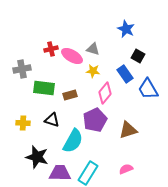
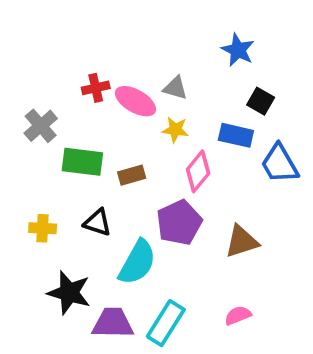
gray cross: (22, 69) -> (41, 126), turned -30
blue rectangle: (125, 74) -> (236, 135), turned -42

